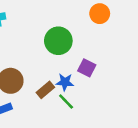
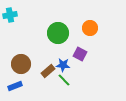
orange circle: (100, 14) -> (90, 28), moved

